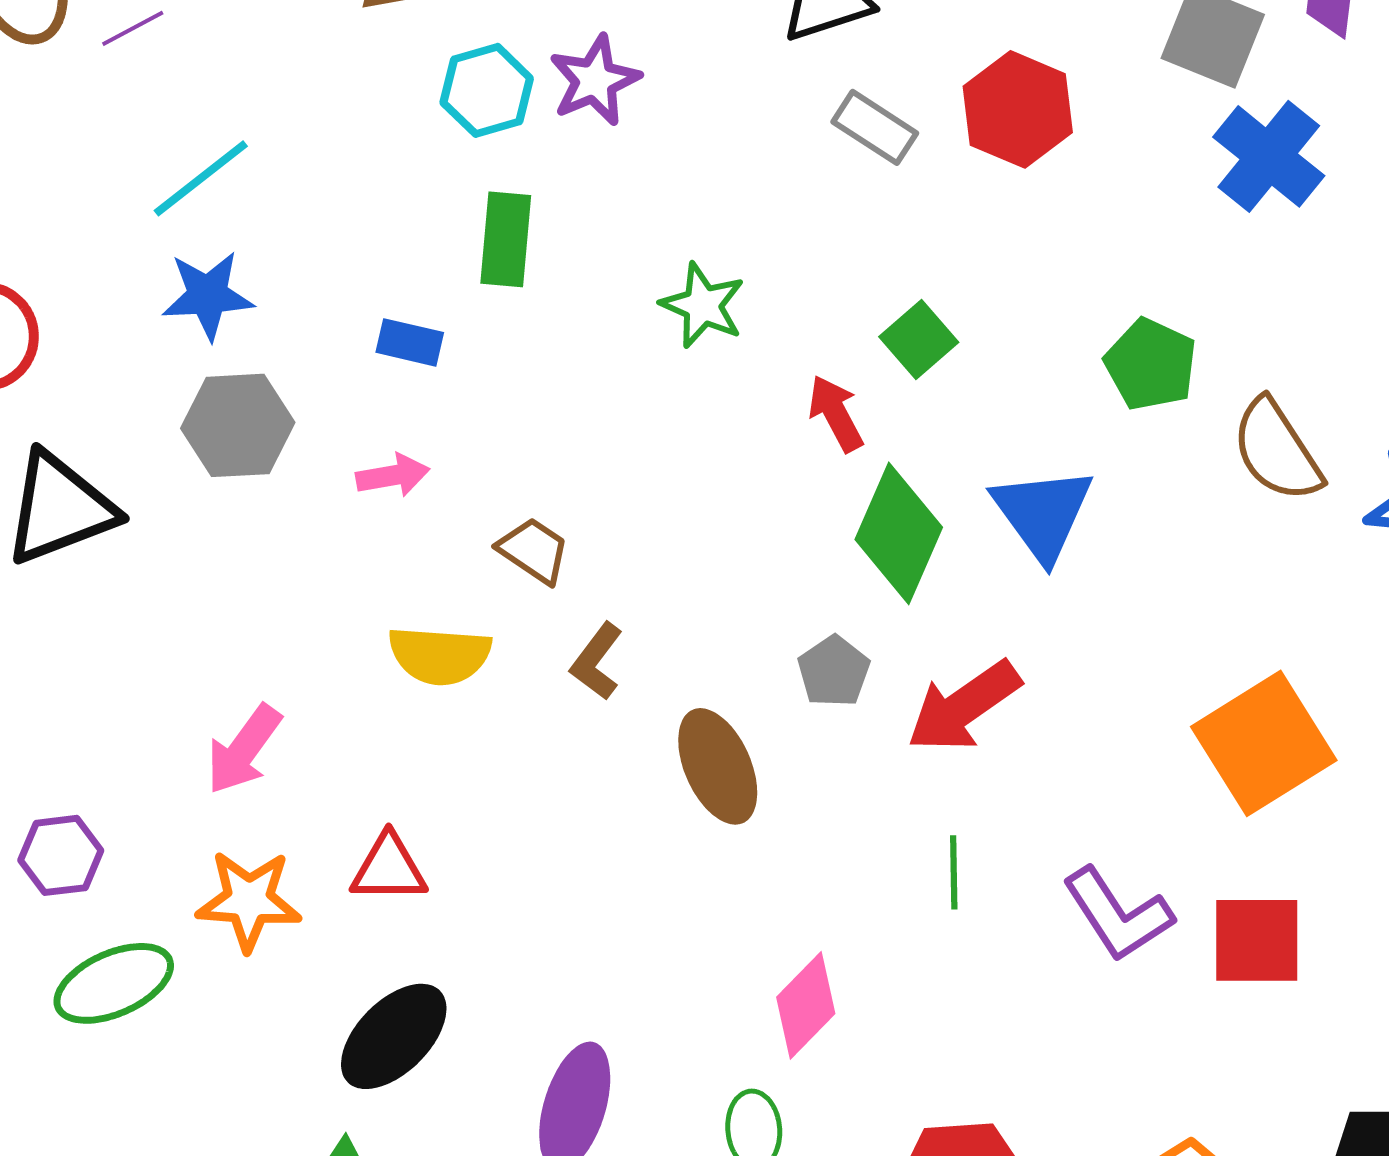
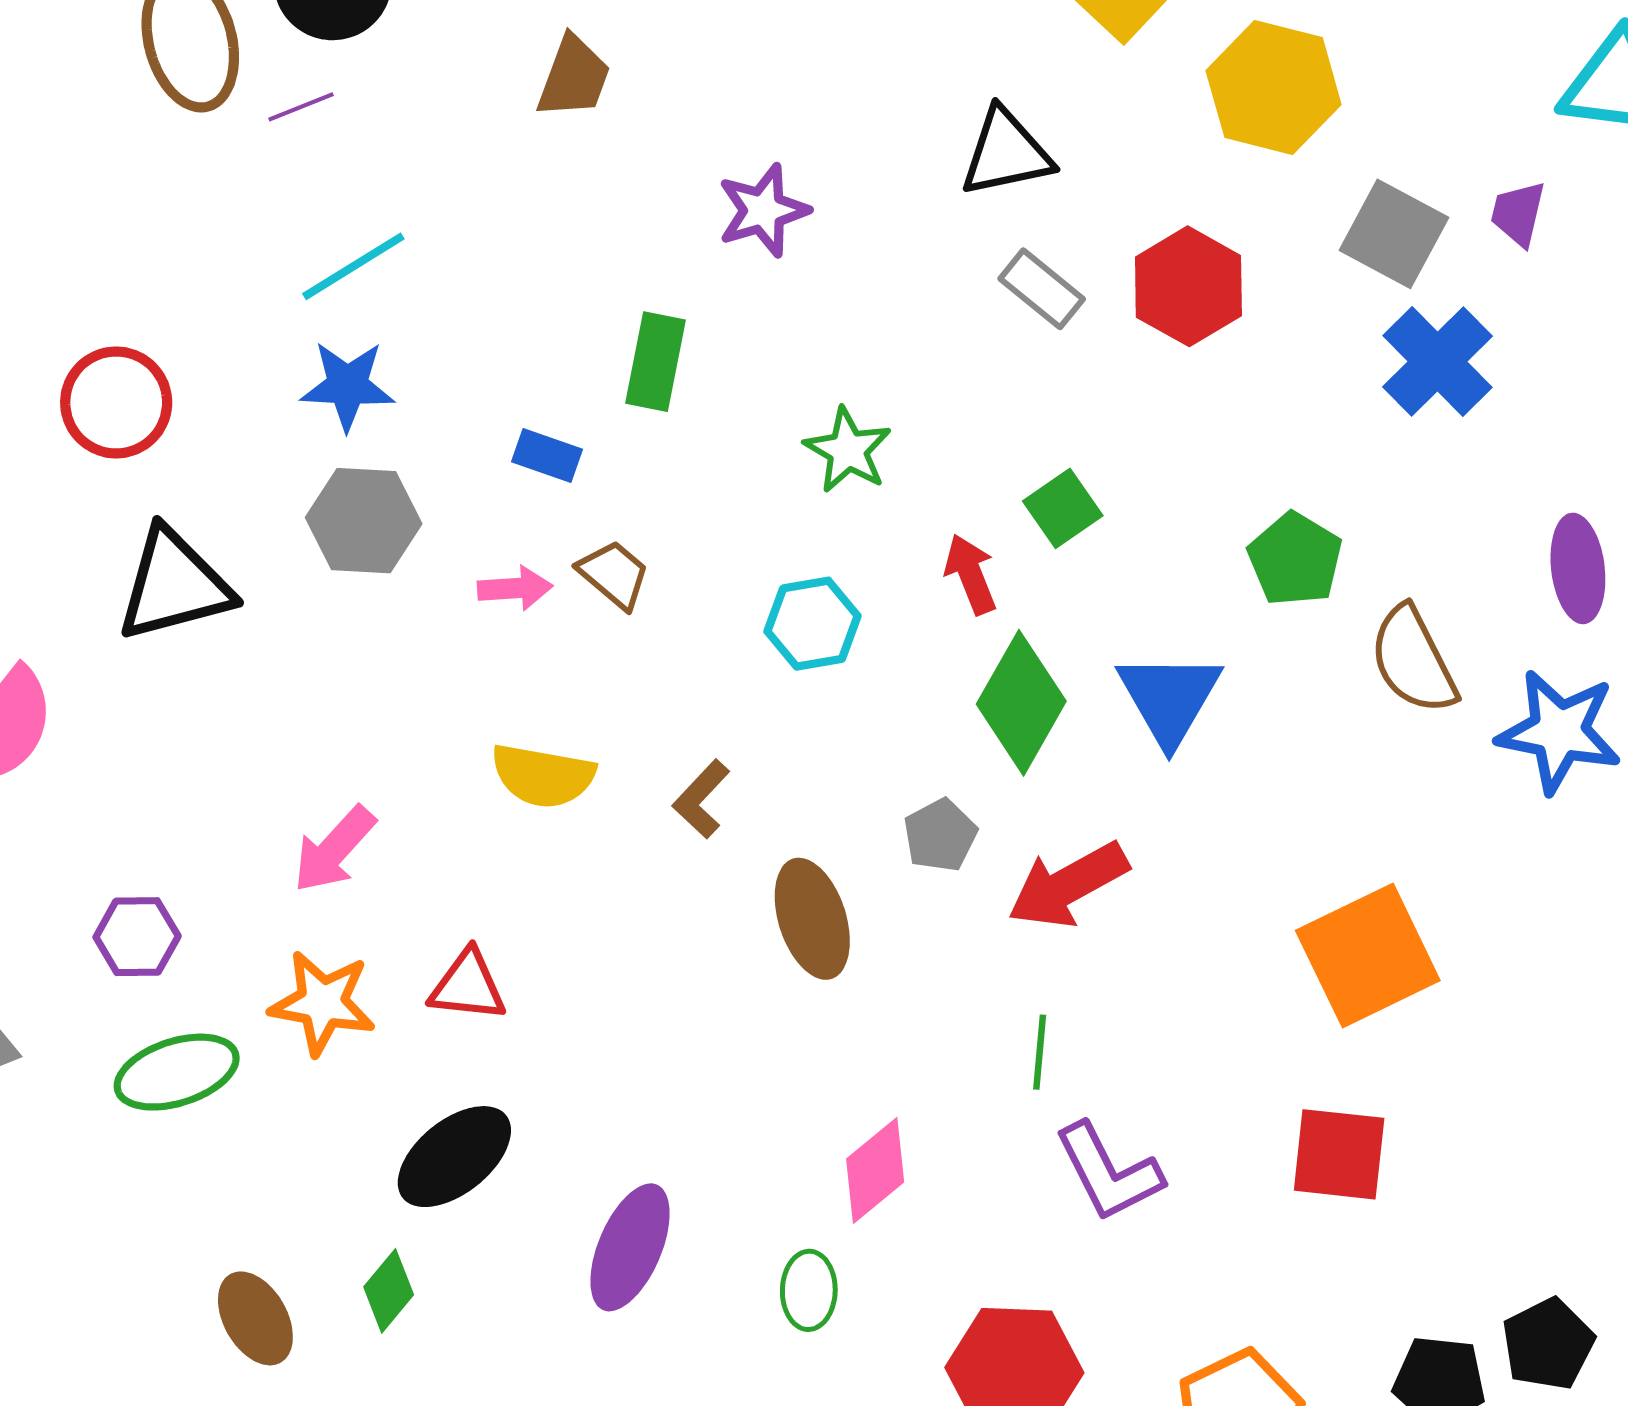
cyan hexagon: (487, 90) -> (813, 624), moved
brown trapezoid: (534, 550) -> (614, 574), moved
purple L-shape: (1118, 914) -> (1109, 1172), moved

